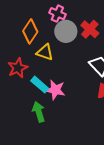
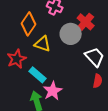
gray circle: (66, 31) -> (71, 34), moved
pink star: (55, 90) -> (53, 91), moved, turned 30

